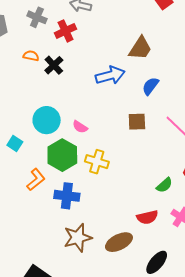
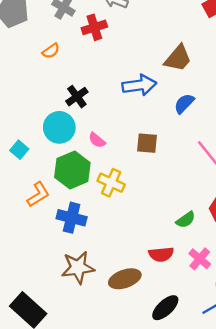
orange semicircle: (31, 56) -> (51, 51), turned 126
black cross: (54, 65) -> (77, 97), moved
brown square: (137, 122) -> (147, 143), moved

